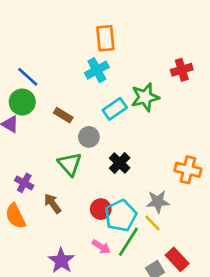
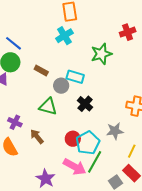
cyan rectangle: (115, 109) -> (75, 77), moved, turned 54
green triangle: (70, 164) -> (48, 107), turned -30
yellow line: (152, 223) -> (132, 151), moved, turned 72
pink arrow: (101, 247) -> (75, 167), size x1.6

